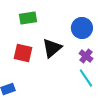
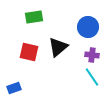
purple cross: (86, 56) -> (92, 55), turned -32

